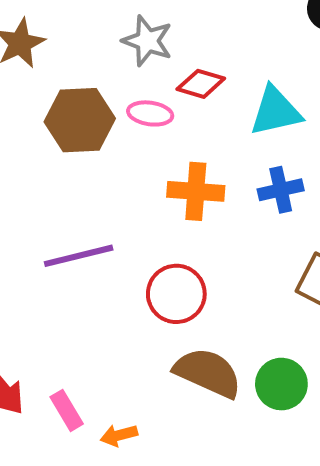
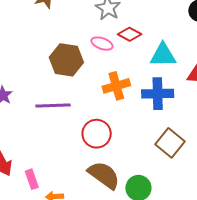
brown hexagon: (80, 120) -> (66, 60), moved
blue cross: (281, 190) -> (158, 94), size x1.4
orange cross: (196, 191) -> (116, 86), turned -32

